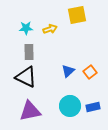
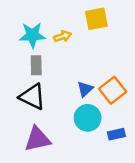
cyan star: (26, 28) -> (32, 35), size x1.5
orange square: (90, 72) -> (113, 90), size x1.5
cyan circle: (70, 106) -> (88, 118), moved

